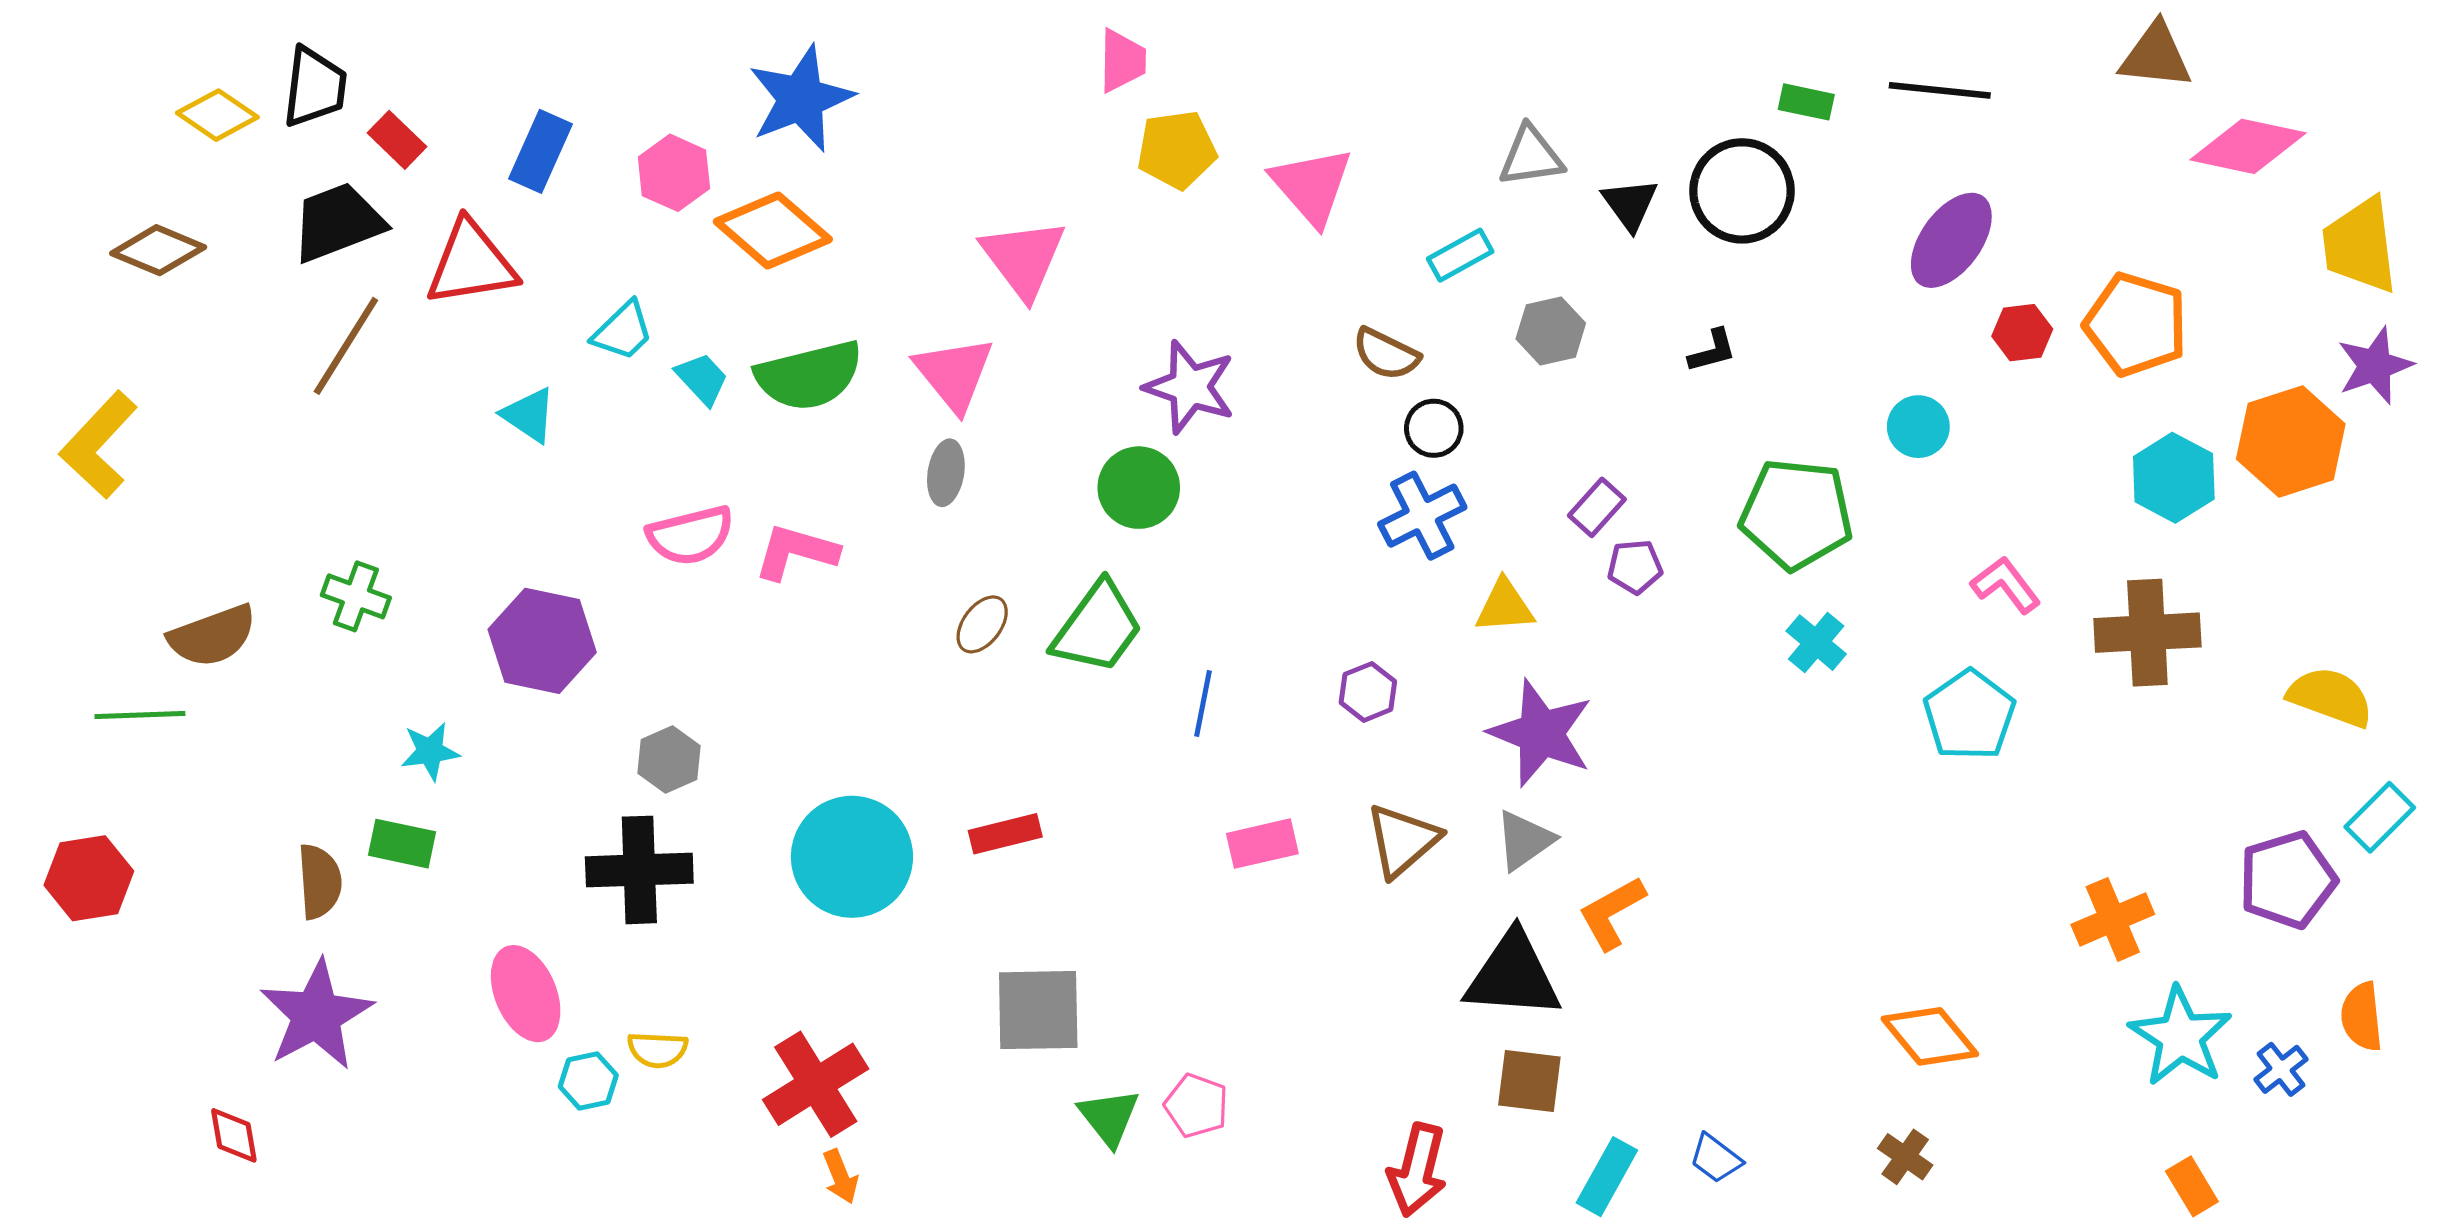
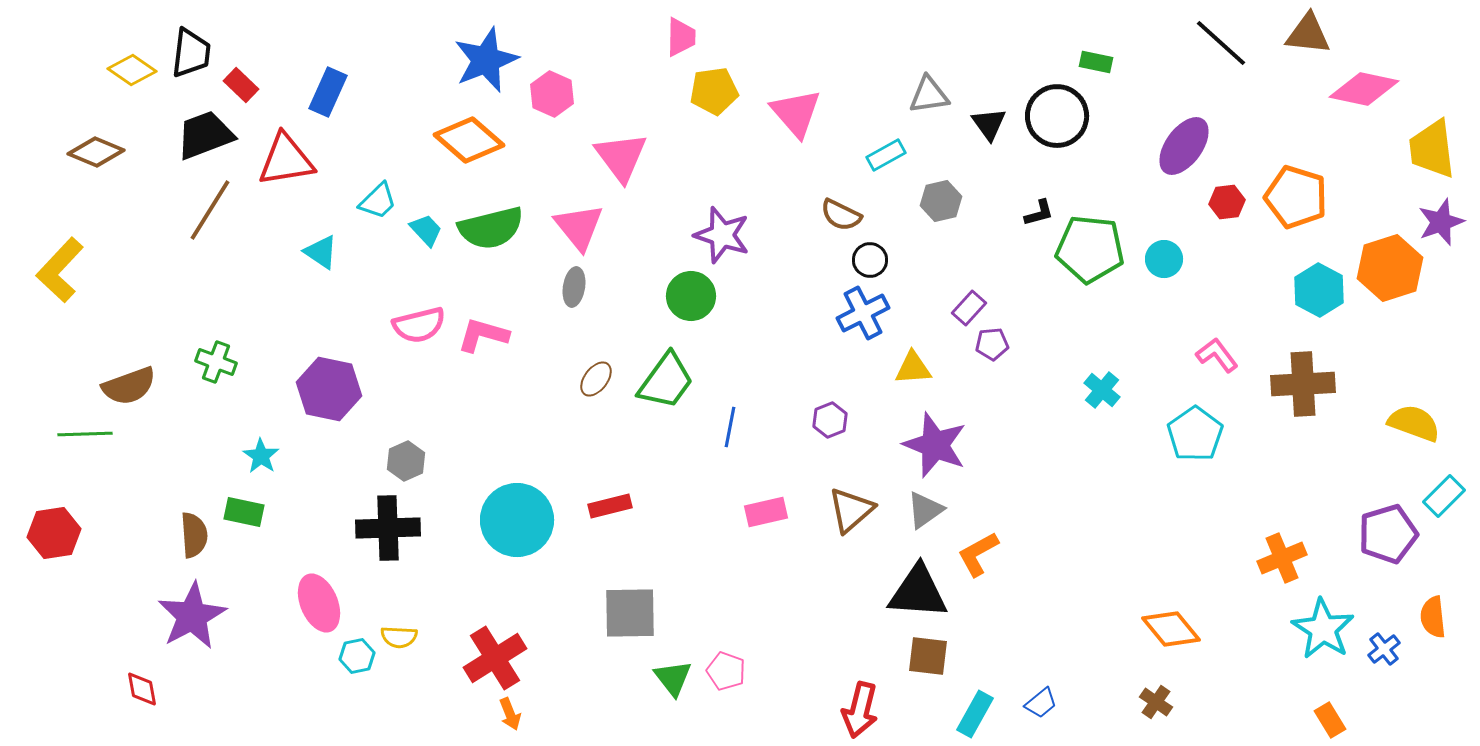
black line: (1940, 90) -> (1221, 43), moved, turned 36
pink hexagon: (674, 173) -> (552, 94), moved
green pentagon: (1796, 514) -> (1090, 249), moved
cyan star: (430, 751) -> (261, 456), turned -30
blue trapezoid: (1716, 1158) -> (1041, 703), turned -76

